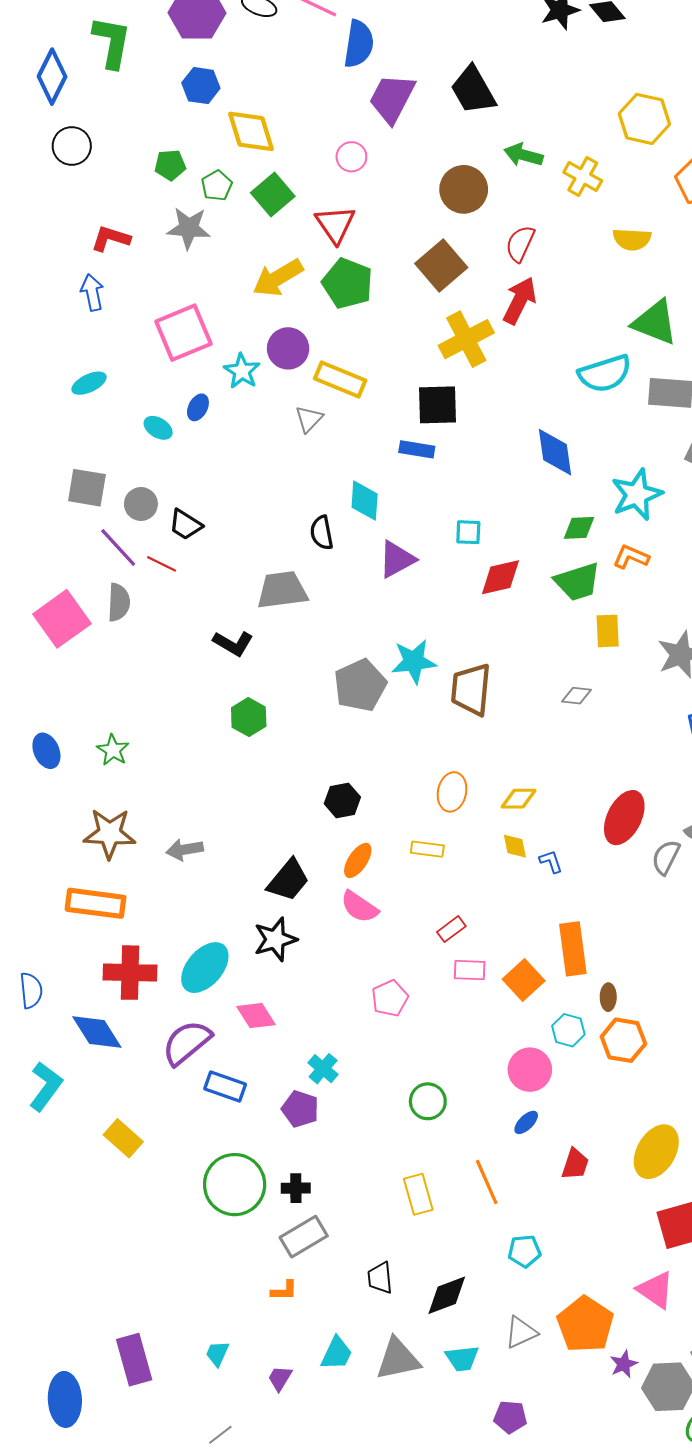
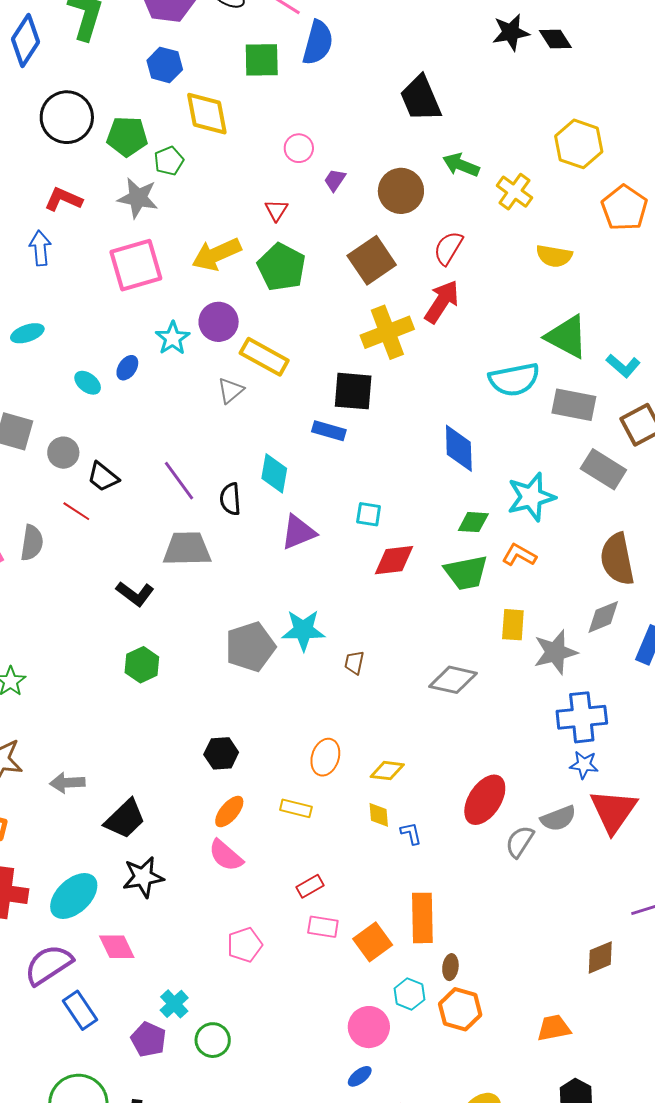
purple trapezoid: (392, 98) -> (335, 180), moved, size x0.5
black circle: (72, 146) -> (67, 117), moved, size x1.4
green pentagon: (170, 165) -> (127, 136), size x1.4
green square: (273, 195) -> (262, 60), moved, turned 33
red triangle: (335, 224) -> (276, 210), size x0.6
pink square: (183, 333) -> (136, 265), moved
purple line: (118, 547) -> (179, 481), moved
yellow rectangle: (608, 631) -> (513, 625), moved
brown trapezoid: (471, 689) -> (354, 663), size x0.5
gray diamond: (577, 696) -> (453, 680), size x1.6
black trapezoid: (288, 880) -> (125, 819), moved
blue rectangle: (225, 1087) -> (80, 1010), turned 30
green circle: (428, 1101) -> (213, 1040), moved

